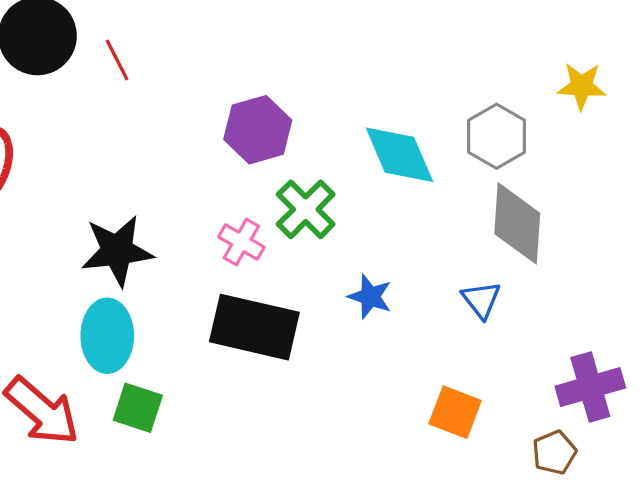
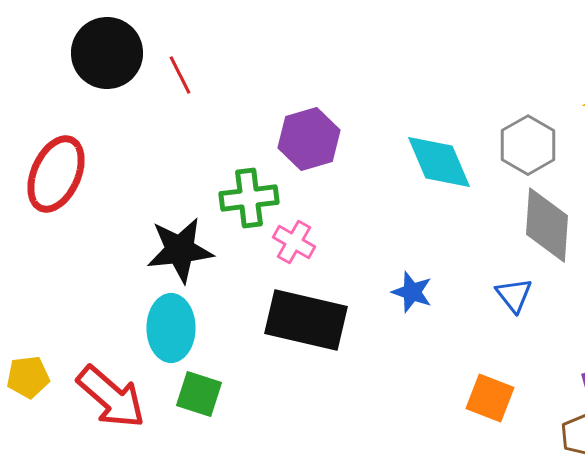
green cross: (306, 209) -> (249, 198), moved, turned 38

